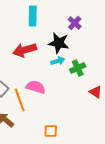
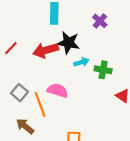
black star: (59, 43) -> (68, 43), moved
green cross: (78, 68) -> (103, 70), turned 35

